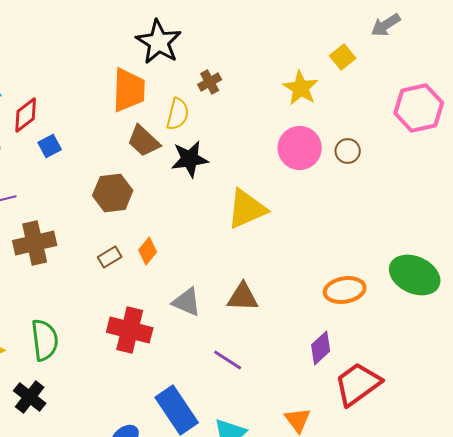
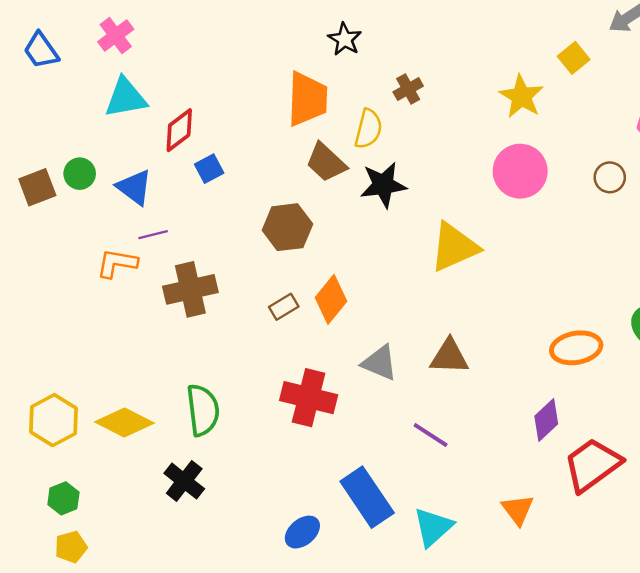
black star: (159, 42) -> (345, 39), size x0.6
brown circle: (348, 151) -> (610, 177), moved
orange diamond: (148, 251) -> (331, 299), size x1.4

